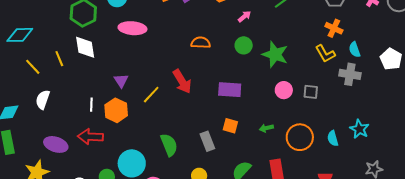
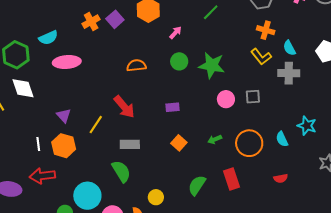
purple rectangle: (230, 90) -> (172, 107), size x0.6
orange square: (230, 126) -> (179, 143), turned 35
gray rectangle: (207, 141) -> (130, 144), moved, turned -60

